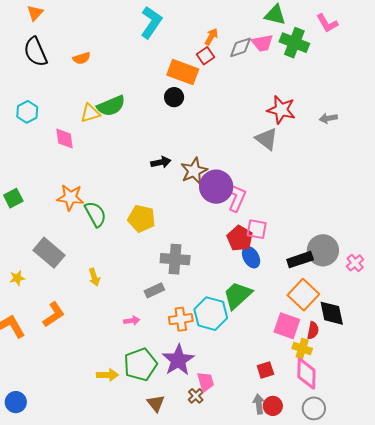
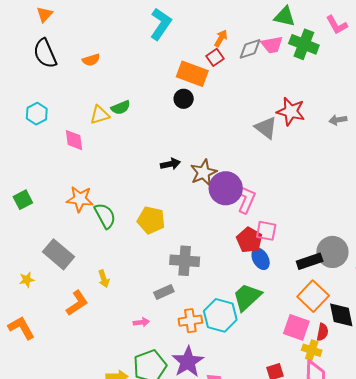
green semicircle: (111, 106) -> (121, 108), size x0.7
gray triangle: (267, 139) -> (266, 128), moved
orange L-shape: (54, 315) -> (77, 303), moved

